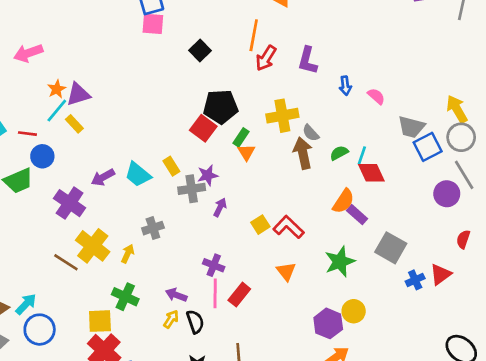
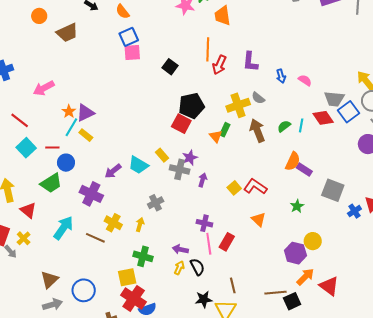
gray semicircle: (311, 133) -> (258, 98), moved
green rectangle: (241, 137) -> (225, 130), moved
red diamond: (371, 173) -> (323, 118), moved
gray cross: (192, 189) -> (180, 169), turned 30
yellow cross: (93, 246) -> (113, 223), size x0.7
green star: (340, 262) -> (297, 206), size x0.6
cyan arrow: (26, 304) -> (63, 228), moved, size x1.4

